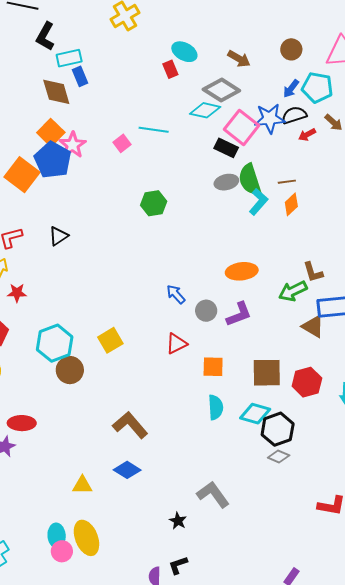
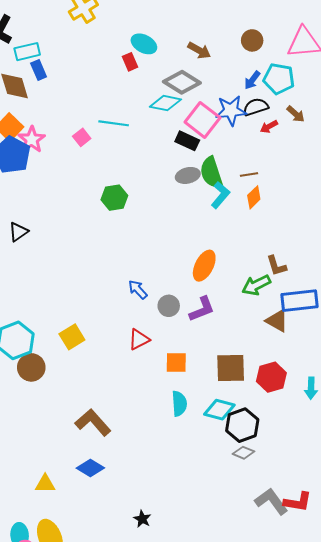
orange ellipse: (242, 271) -> (204, 266), turned -56
gray L-shape: (213, 495) -> (271, 501), moved

